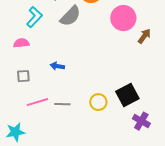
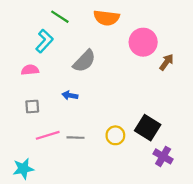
gray semicircle: (70, 16) -> (84, 61), moved
black square: (127, 95) -> (148, 128), turned -30

